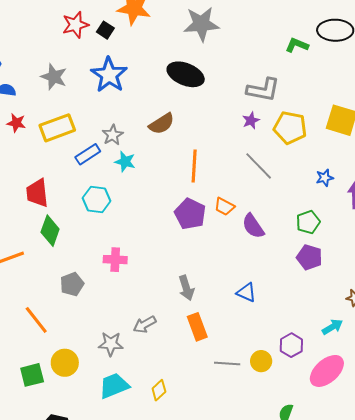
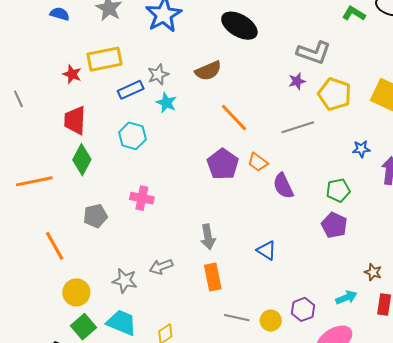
red star: (16, 123) -> (72, 74), moved
orange line: (194, 166) -> (234, 118), turned -56
gray line: (259, 166) -> (298, 127), turned -72
green square: (32, 375) -> (83, 327), moved, turned -35
cyan trapezoid: (114, 386) -> (122, 323), turned 36

